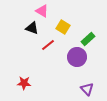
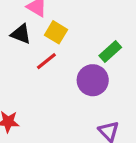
yellow square: (63, 27) -> (56, 32), moved

